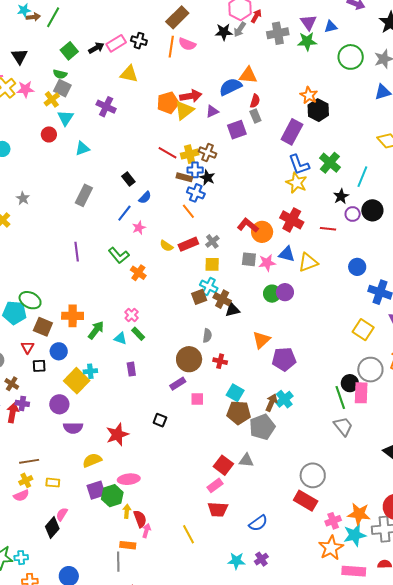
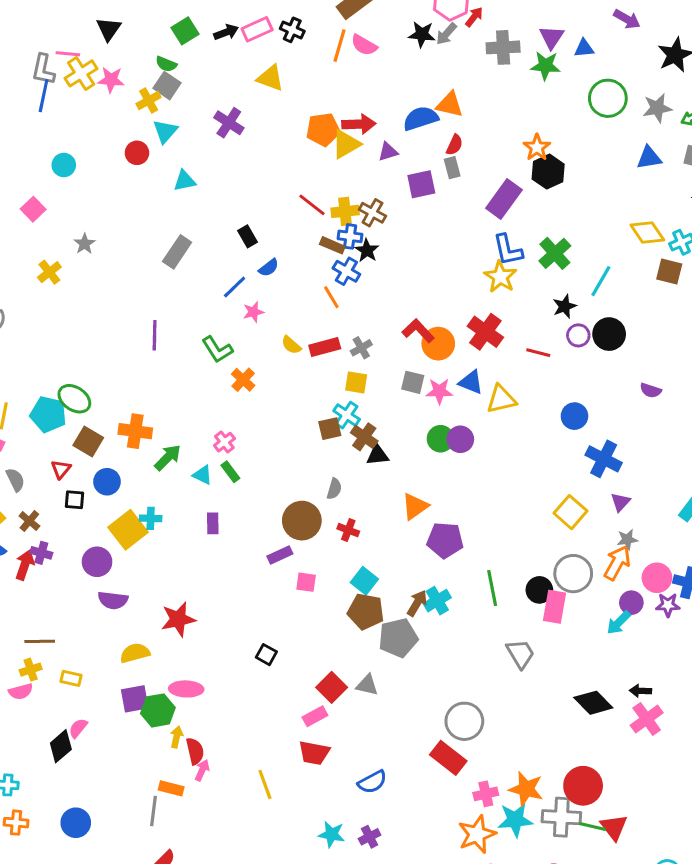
green line: (340, 397) -> (492, 588), moved
black square: (160, 420) -> (266, 655), moved

